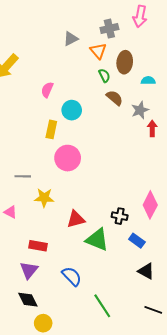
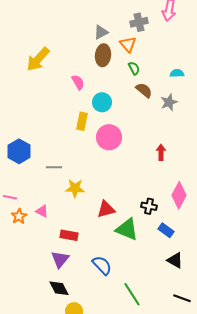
brown ellipse: (125, 62) -> (103, 55), moved
pink semicircle: (47, 90) -> (78, 82), turned 126
red arrow: (152, 128) -> (161, 152), moved
pink circle: (68, 158) -> (109, 137), moved
pink triangle: (11, 212) -> (42, 211), moved

